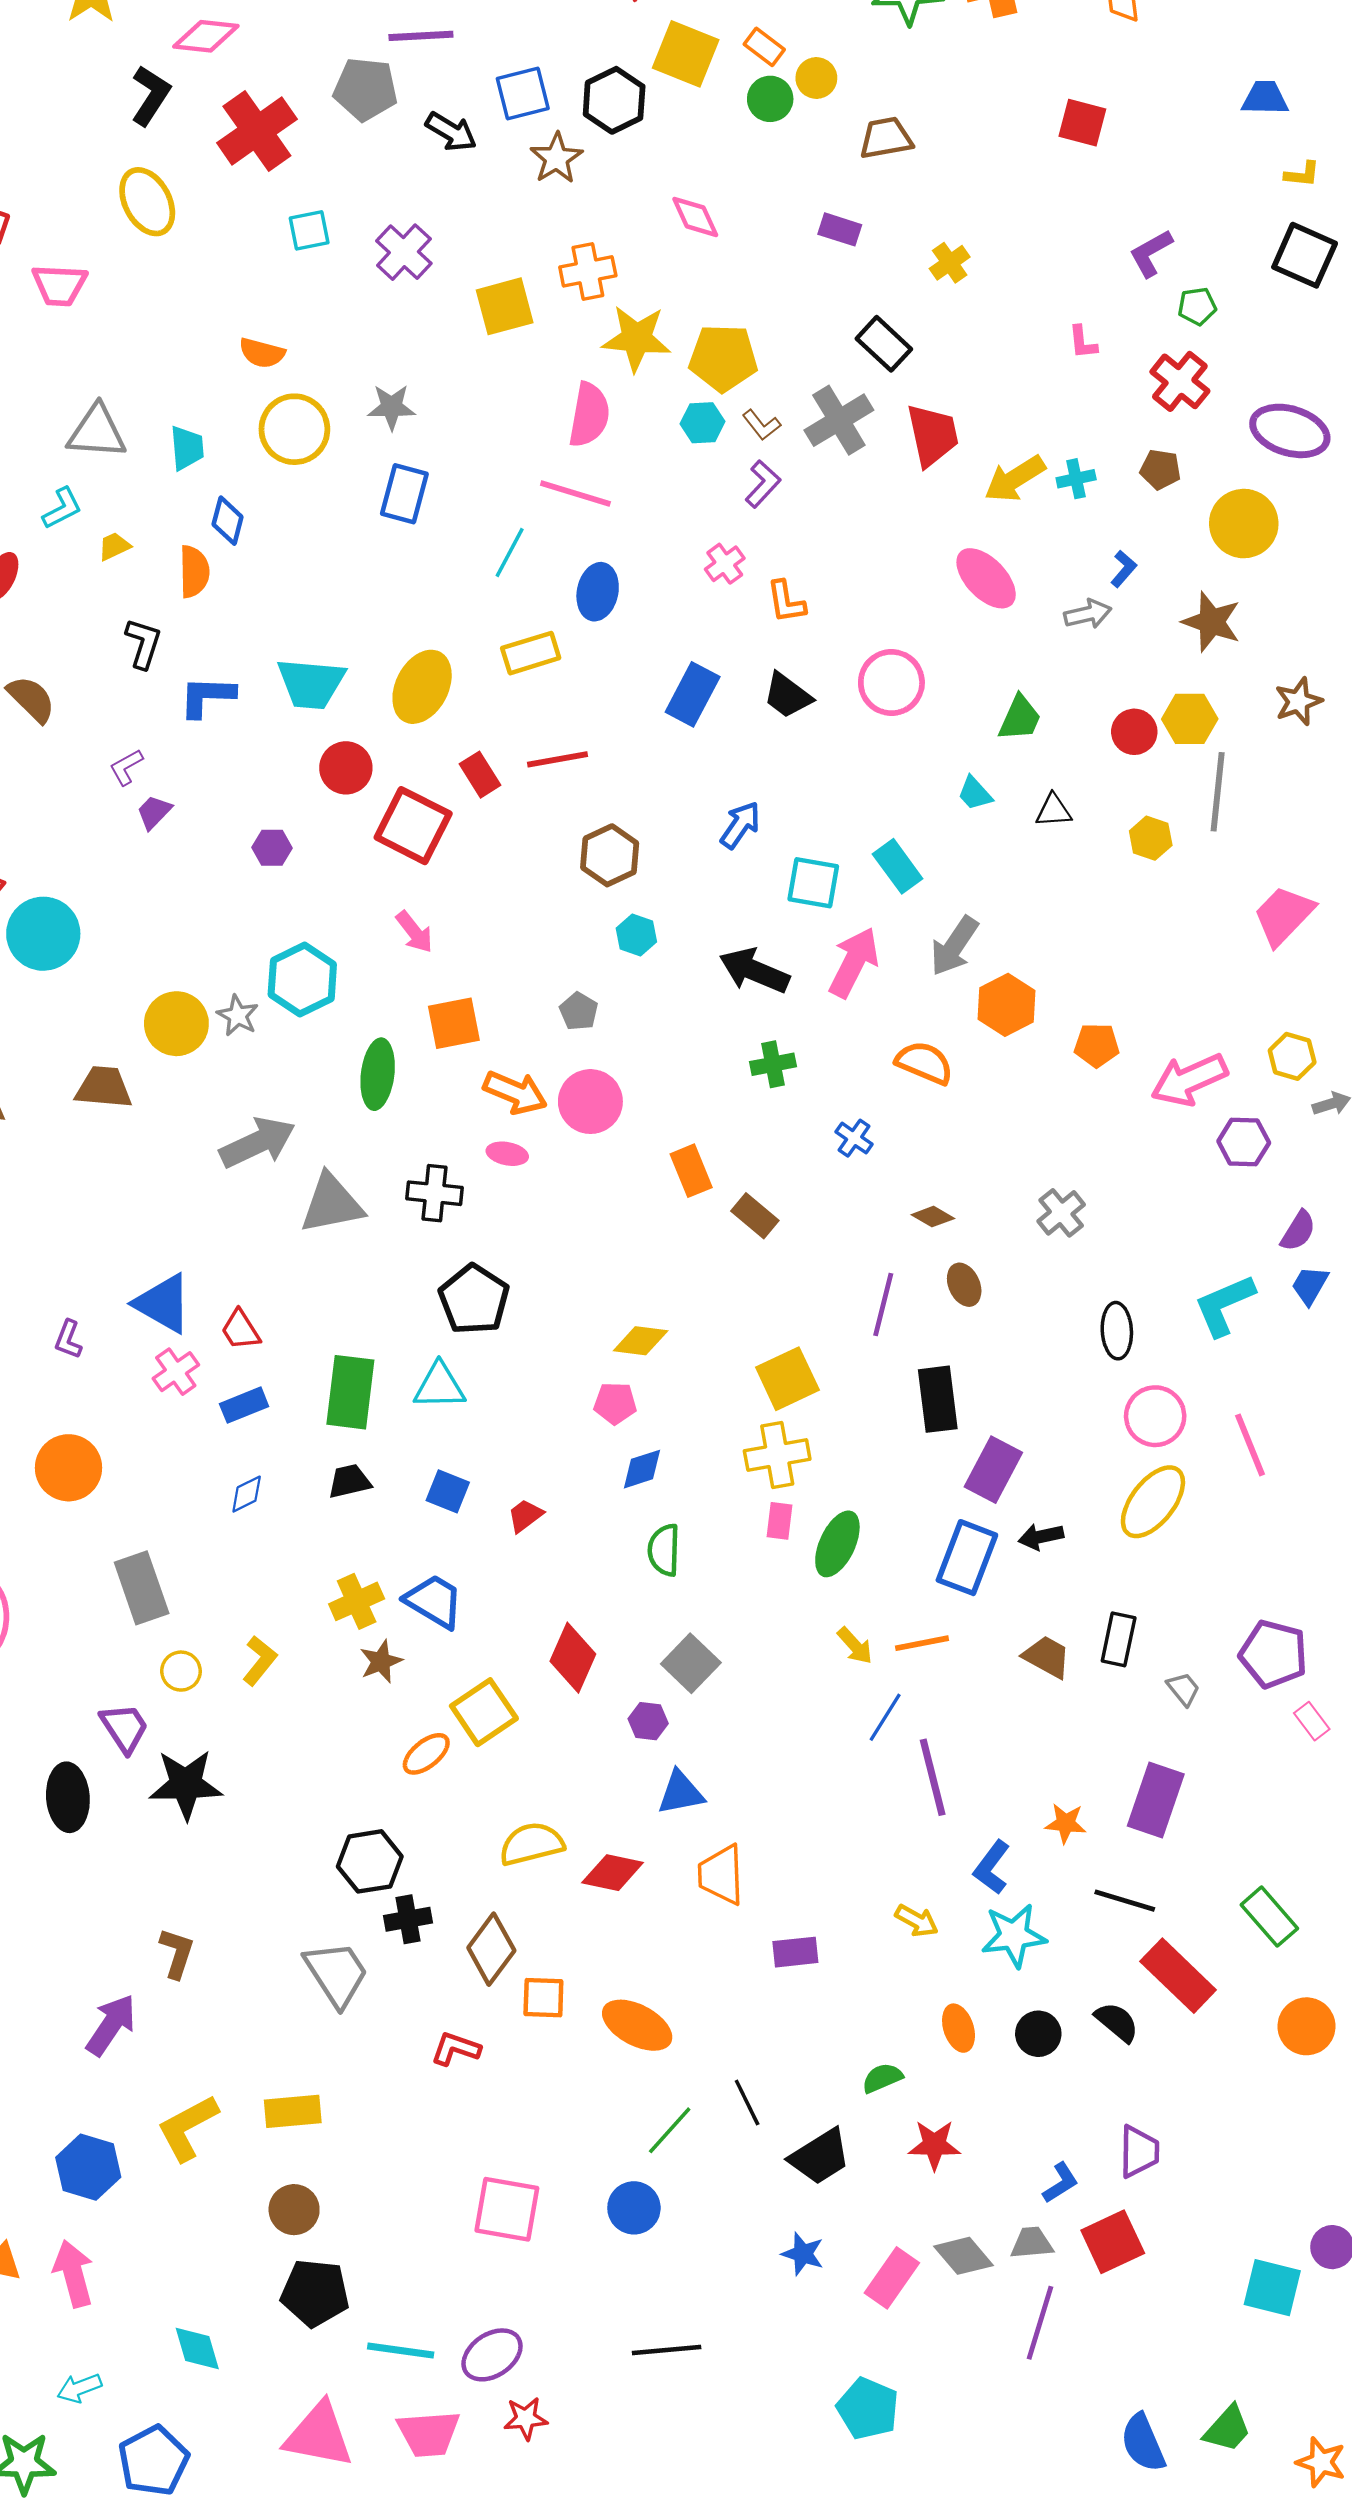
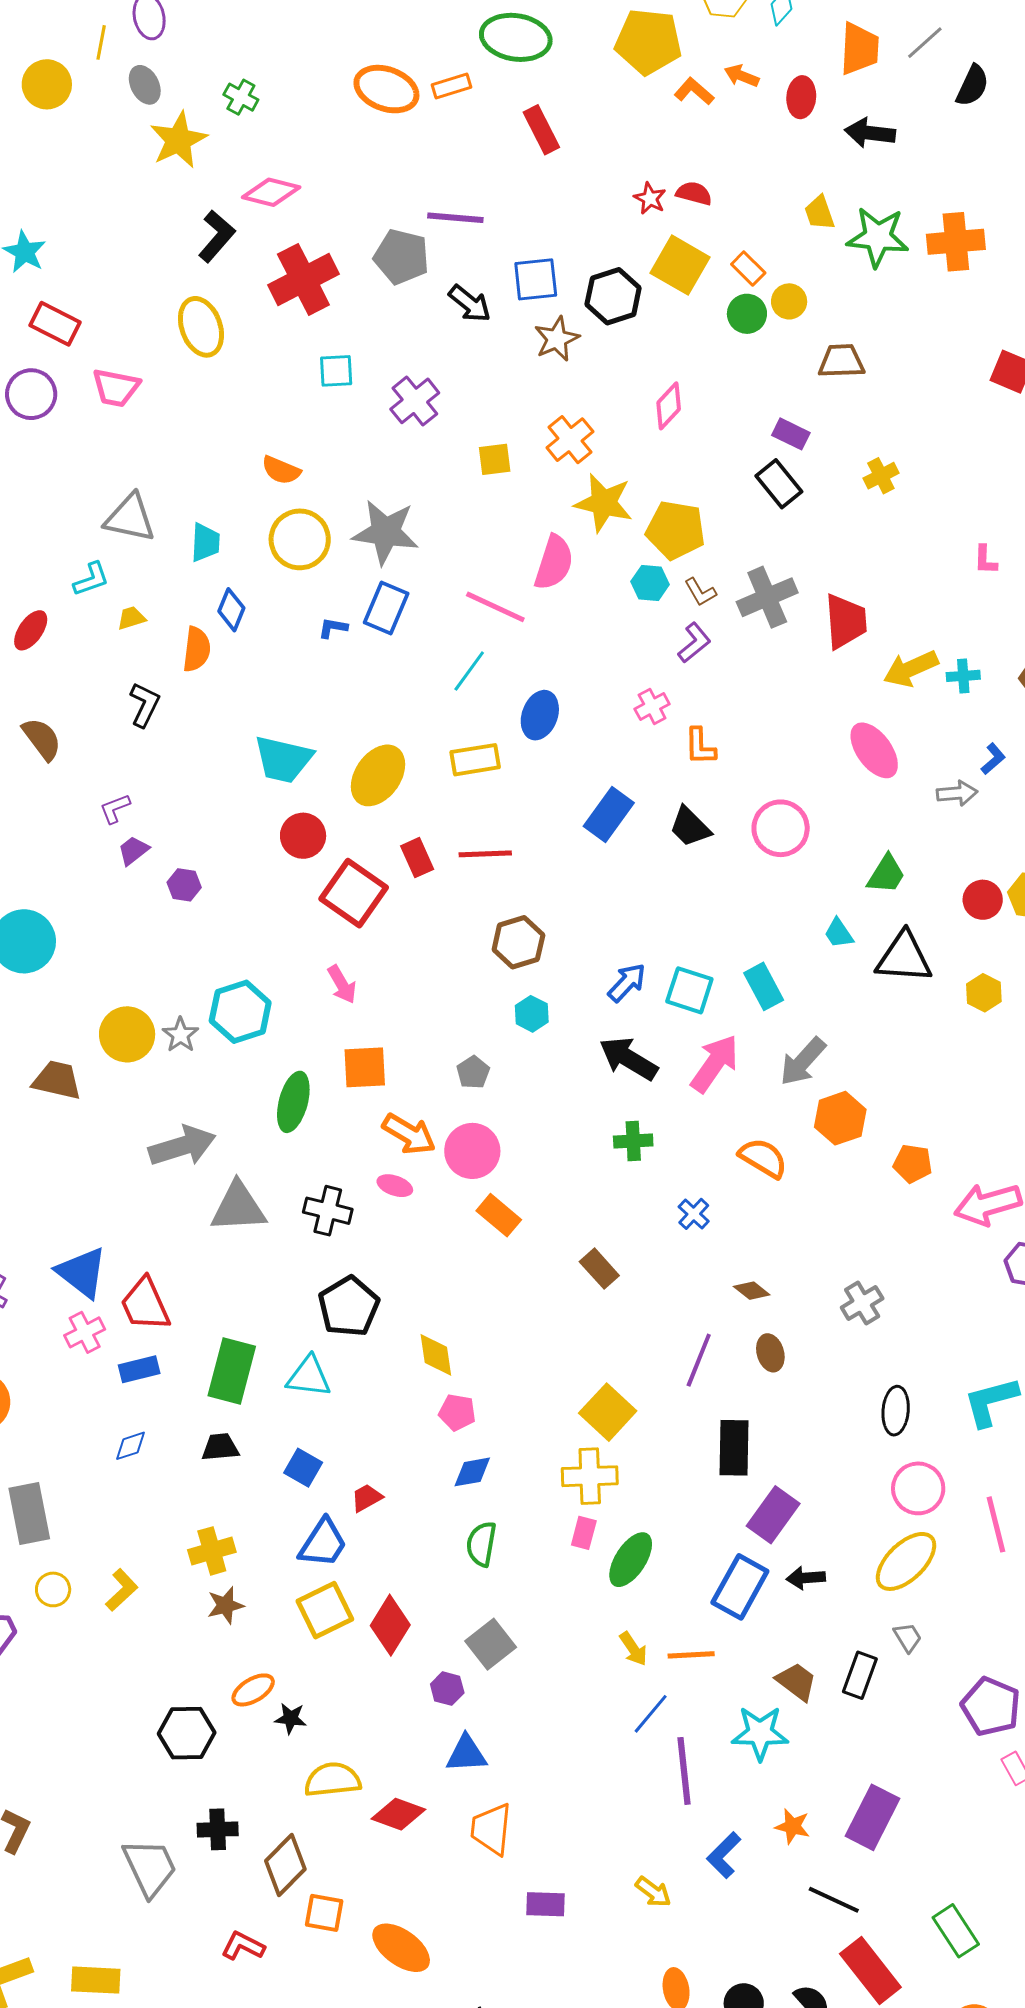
pink diamond: (695, 217) -> (669, 406), turned 60
orange cross: (588, 271) -> (570, 440), turned -36
yellow square: (505, 306) -> (495, 459), size x0.7
black rectangle: (884, 344) -> (779, 484), moved
gray star: (392, 407) -> (386, 532), size x1.6
pink line: (575, 493) -> (495, 607), moved
blue L-shape: (207, 696) -> (333, 628), moved, size x0.6
black triangle: (1053, 811) -> (904, 957), size x1.8
blue arrow: (740, 825) -> (627, 983), moved
purple hexagon: (272, 848) -> (184, 885), moved
orange rectangle: (691, 1171) -> (499, 1215), moved, turned -36
red trapezoid: (241, 1330) -> (145, 1304), size x1.5
yellow diamond: (641, 1341) -> (436, 1355), moved, turned 66
yellow square: (787, 1379) -> (608, 1412), turned -30
blue trapezoid: (434, 1601) -> (323, 1543), moved, turned 84
gray trapezoid: (1183, 1689) -> (908, 1637), moved
yellow square: (484, 1712) -> (325, 1610), moved
black star: (186, 1784) -> (291, 1718), moved, size x0.5
black hexagon: (370, 1861) -> (187, 1733), moved
cyan star: (1014, 1936) -> (760, 1733), moved

